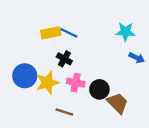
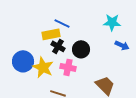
yellow rectangle: (51, 33) -> (51, 34), moved
yellow star: (47, 83) -> (43, 67), turned -30
black circle: (99, 89) -> (81, 49), moved

